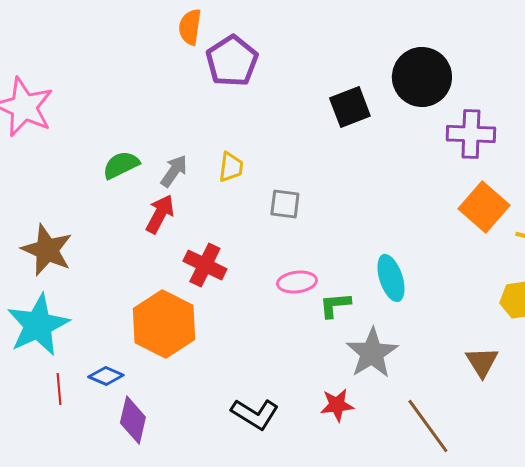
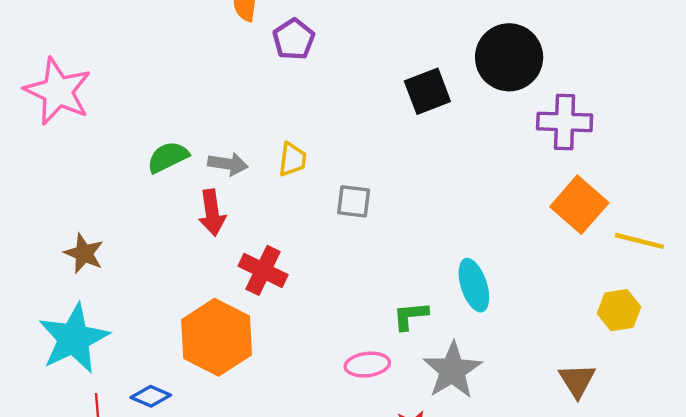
purple pentagon: (232, 61) -> (294, 39), size x0.7
gray arrow: (174, 171) -> (228, 164), turned 64
red arrow: (160, 214) -> (212, 213), turned 144
brown star: (47, 250) -> (84, 253), size x0.7
pink ellipse: (297, 282) -> (367, 365), moved

